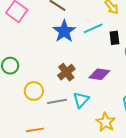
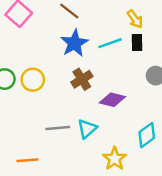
black rectangle: (114, 38) -> (137, 42), moved
brown cross: (66, 72) -> (82, 79), moved
yellow circle: (34, 91) -> (33, 80), moved

